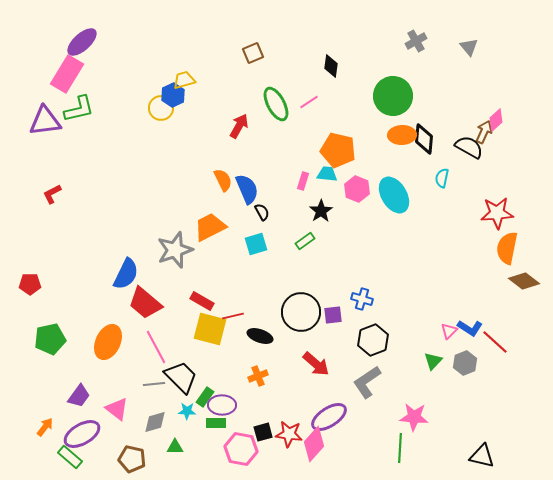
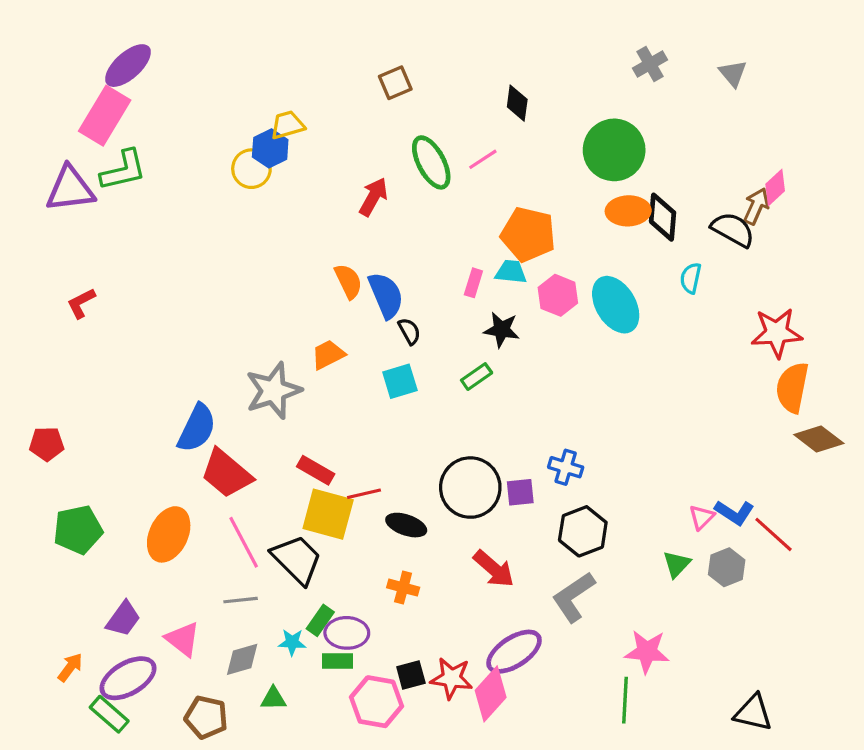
black star: (321, 211) -> (502, 330), turned -30
orange trapezoid: (210, 227) -> (328, 355), size x0.7
orange cross: (258, 376) -> (403, 588), turned 36
black trapezoid: (181, 377) -> (297, 559), moved

